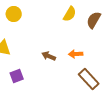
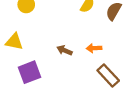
purple square: (17, 76) -> (30, 72), size x1.5

